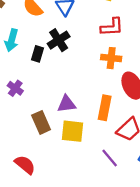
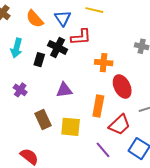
red L-shape: (112, 27) -> (81, 37), moved
black cross: (59, 40) -> (58, 47), turned -30
purple triangle: (67, 104) -> (64, 90), moved

